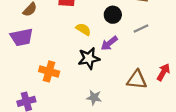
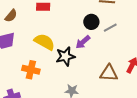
black circle: (113, 15) -> (91, 22), moved
yellow semicircle: (83, 29) -> (44, 42), moved, size x1.5

